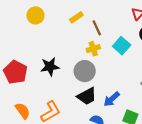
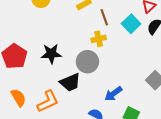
cyan square: (122, 46) -> (131, 24), moved
black trapezoid: (87, 96) -> (70, 82), moved

